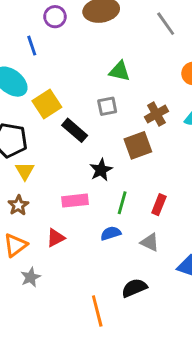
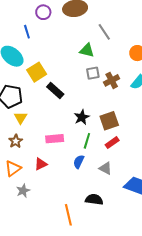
gray line: (166, 24) -> (104, 32), moved
gray square: (107, 106) -> (93, 73), moved
brown square: (138, 145) -> (109, 121), moved
black star: (101, 170) -> (82, 117), moved
red rectangle: (159, 205) -> (112, 143), turned 32
blue semicircle: (111, 233) -> (79, 162), turned -48
black semicircle: (134, 288) -> (94, 199), turned 30

